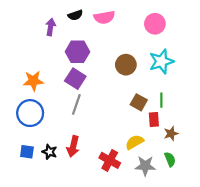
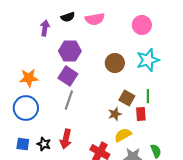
brown star: (171, 134) -> (115, 114), moved

